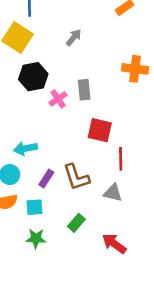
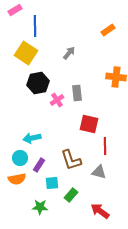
purple rectangle: (46, 178) -> (39, 165), moved
cyan square: (35, 207) -> (52, 183), moved

